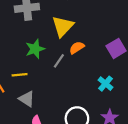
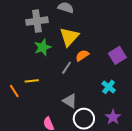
green star: (35, 49) -> (43, 47), moved
gray triangle: (27, 99) -> (70, 101), moved

